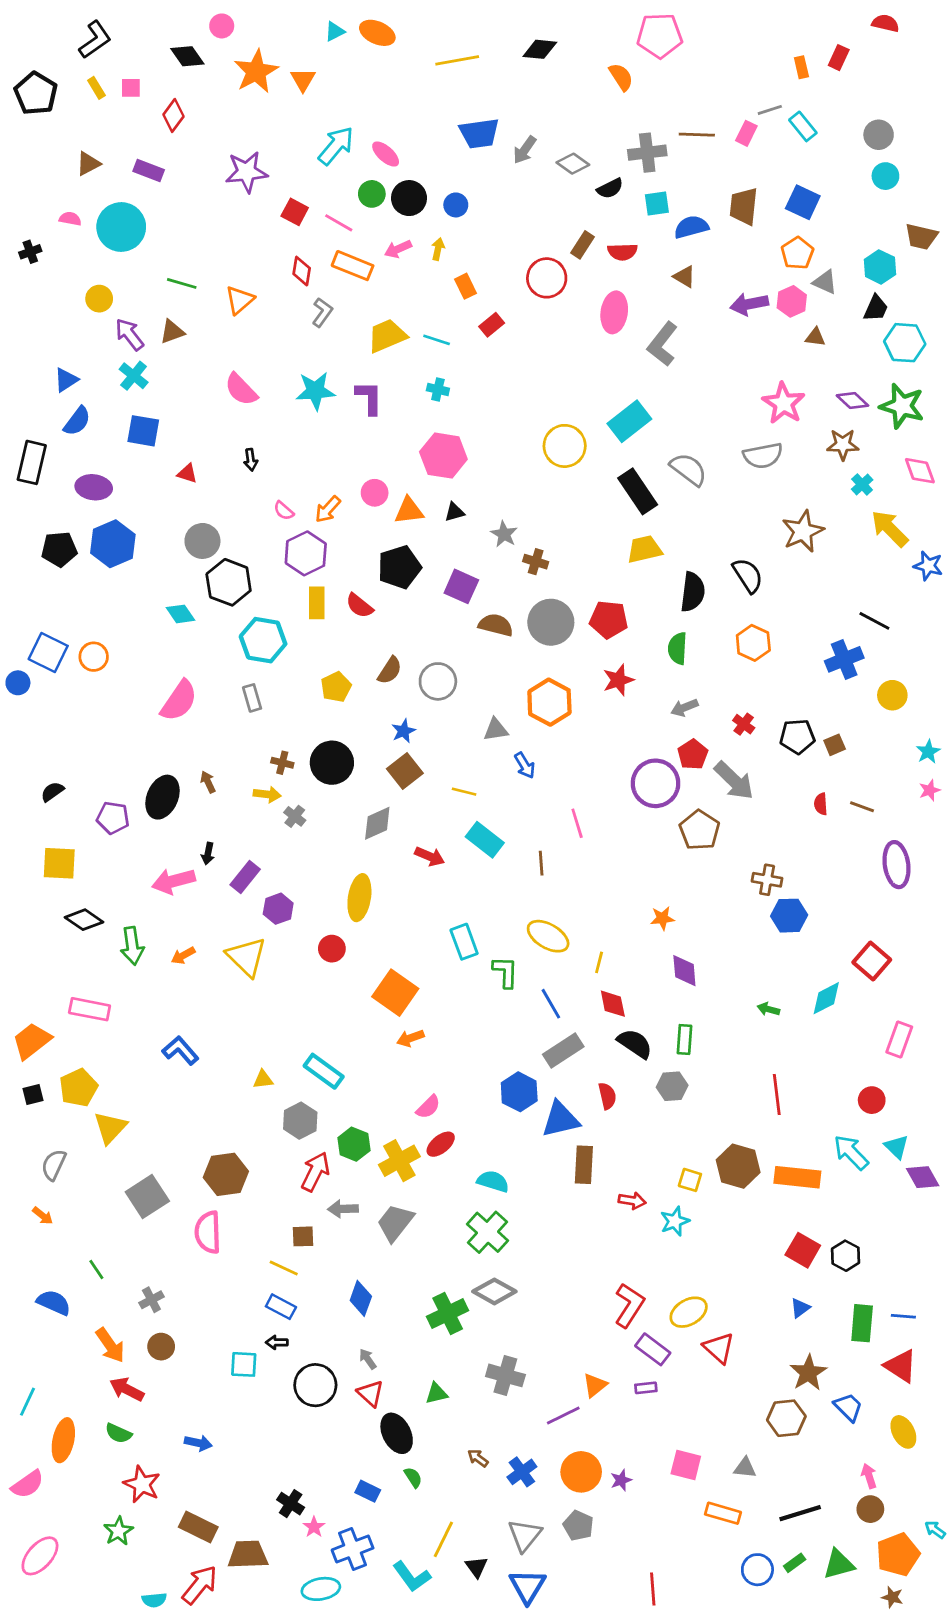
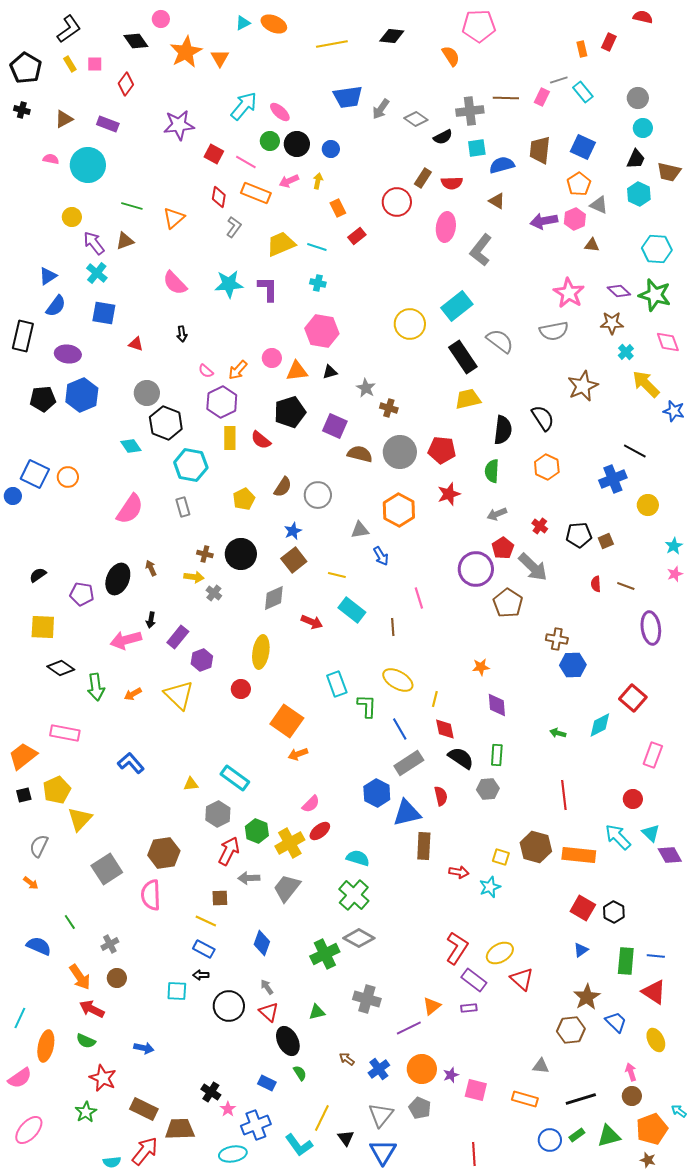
black cross: (30, 252) -> (22, 110), moved, turned 35
black trapezoid: (876, 308) -> (636, 159), moved
pink square: (686, 1465) -> (476, 1090), moved

